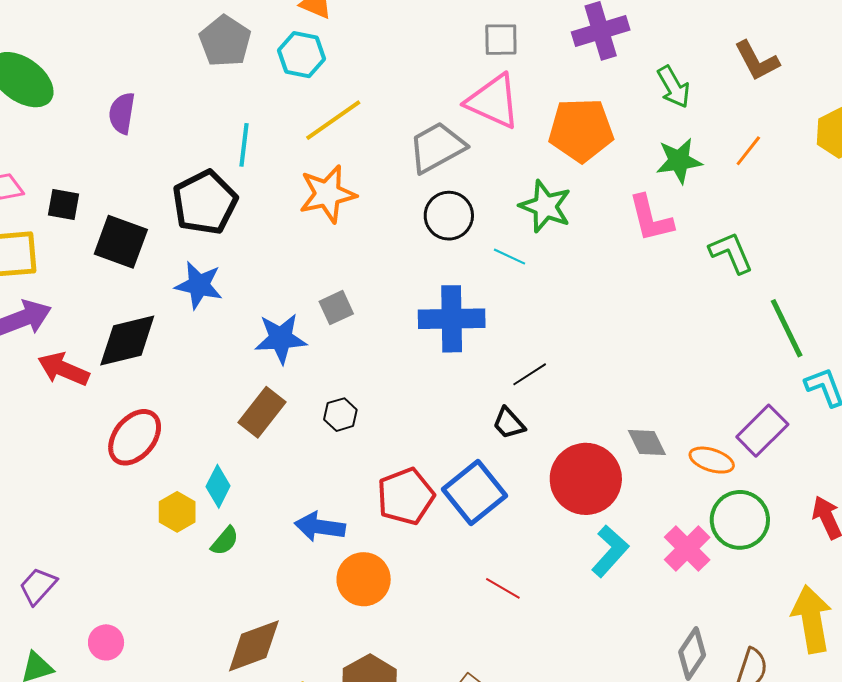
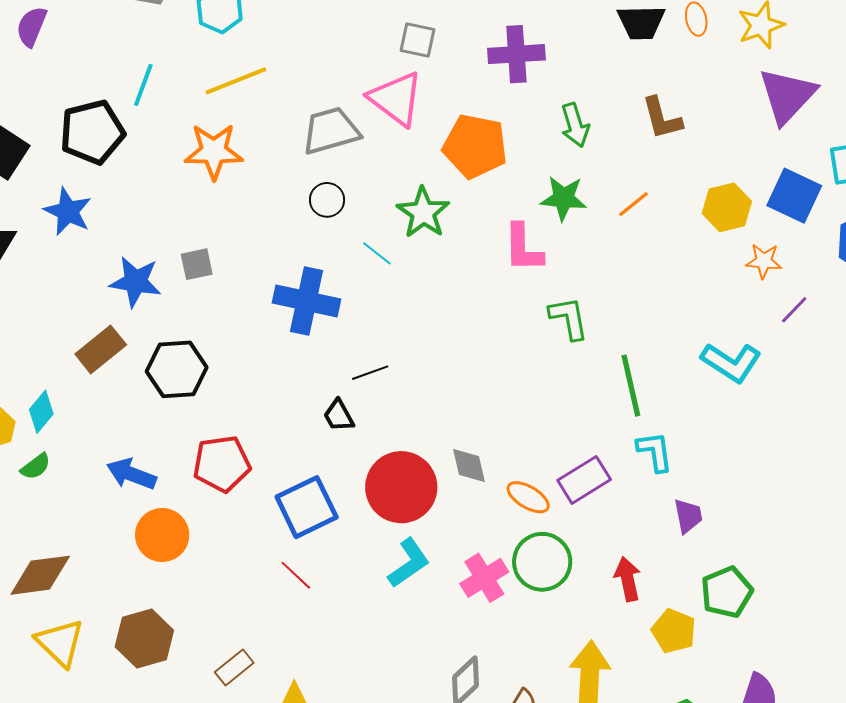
black circle: (449, 216) -> (327, 200), size x0.7
green L-shape: (731, 253) -> (569, 318), moved
black hexagon: (340, 415) -> (177, 369), size x1.8
blue square: (475, 492) -> (307, 507), moved

